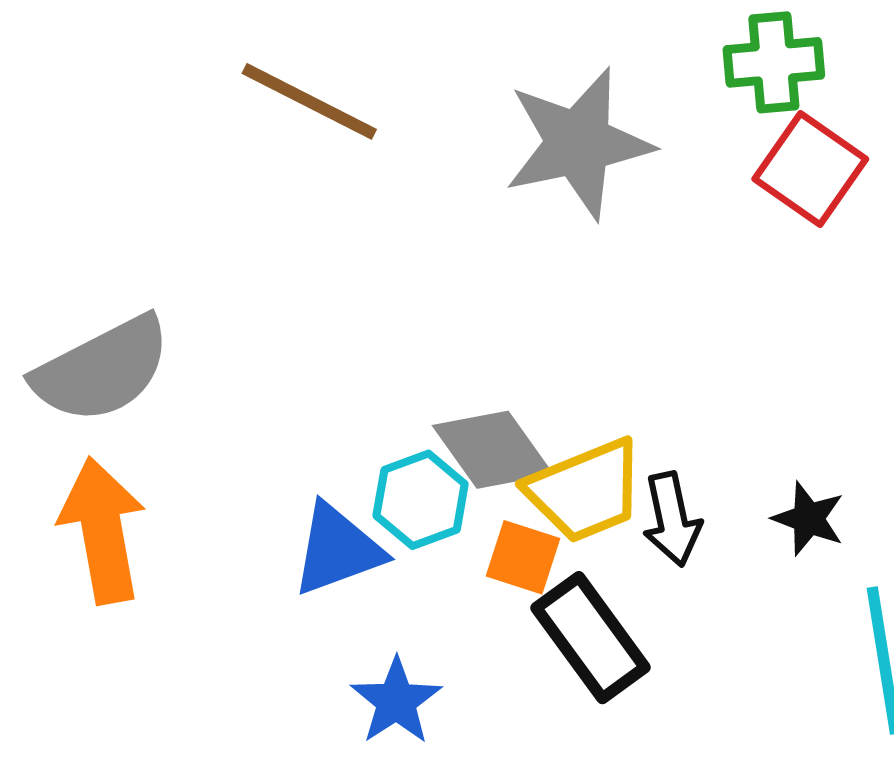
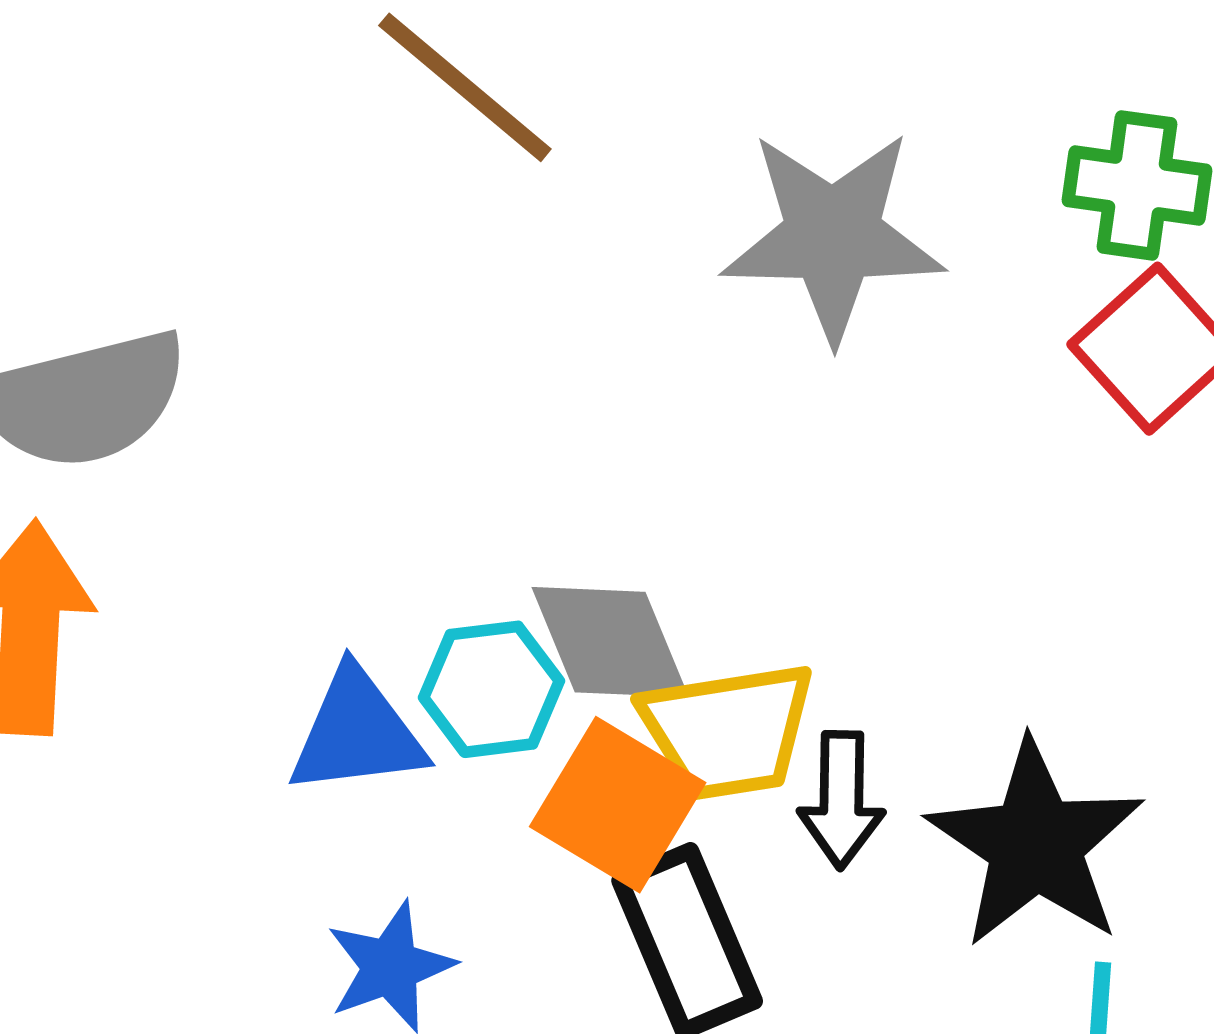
black star: (808, 519) -> (1035, 844), size x2.0
orange square: (523, 557) -> (618, 805), size x1.5

